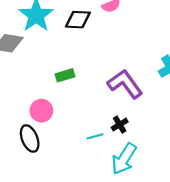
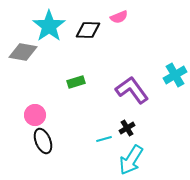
pink circle: (41, 111) -> (35, 115), moved

